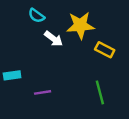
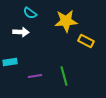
white arrow: (54, 39) -> (21, 32), moved, turned -35
green line: (100, 92) -> (64, 76), moved

